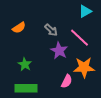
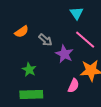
cyan triangle: (85, 11) -> (77, 13), moved, turned -32
gray arrow: (51, 30) -> (45, 40), moved

